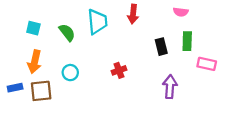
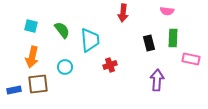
cyan trapezoid: (97, 22) -> (90, 40), moved
blue rectangle: (15, 88) -> (14, 90), moved

